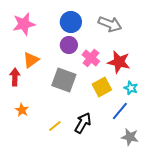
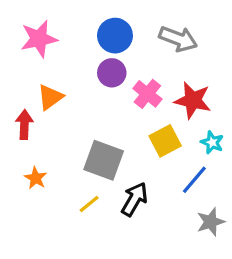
gray square: (64, 80) -> (104, 160), moved
gray star: (130, 137) -> (211, 222), turned -30

